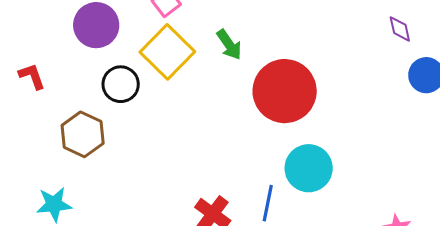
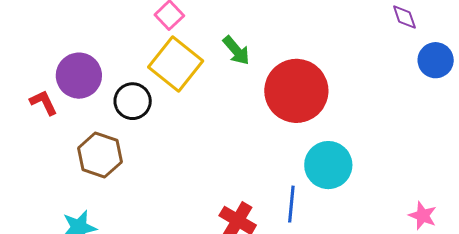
purple circle: (96, 25) -> (79, 76), moved

